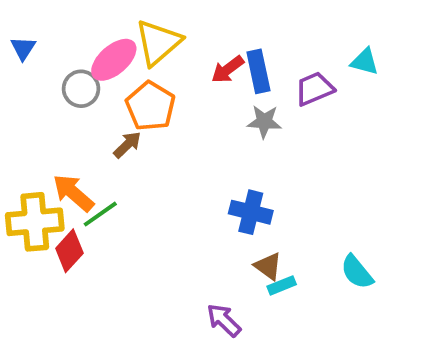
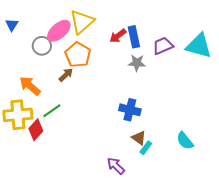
cyan triangle: (365, 62) -> (199, 46), moved, size x1.8
orange arrow: (73, 193) -> (30, 86), moved
cyan rectangle: (282, 285) -> (146, 148), turned -32

